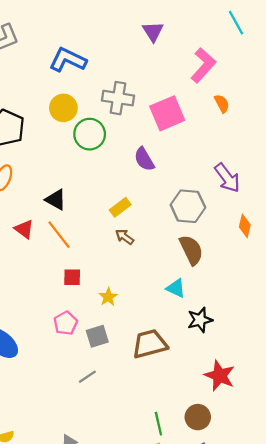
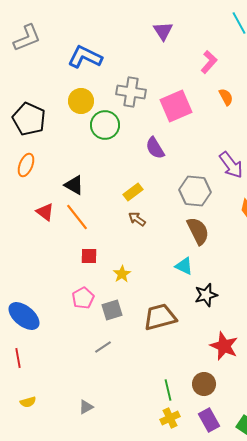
pink L-shape: (203, 65) -> (209, 62), size x0.7

